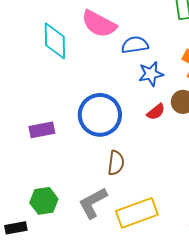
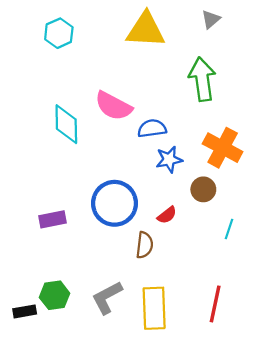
red semicircle: (156, 112) -> (167, 215), moved
brown semicircle: (116, 163) -> (144, 245), moved
yellow rectangle: (137, 213) -> (154, 308), turned -72
black rectangle: (16, 228) -> (25, 311), moved

